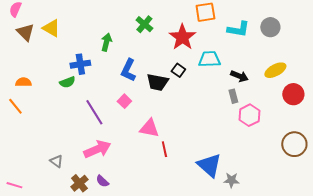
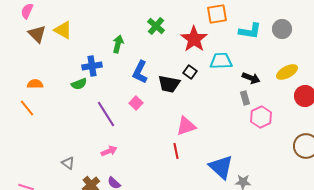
pink triangle: (149, 128) -> (186, 126), moved, turned -30
pink arrow: (97, 149) -> (109, 151), size x0.6

